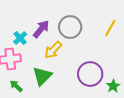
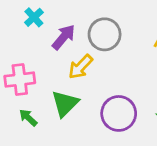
cyan cross: (20, 38) -> (34, 17), moved
purple circle: (90, 74) -> (119, 113), moved

